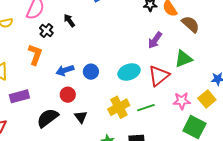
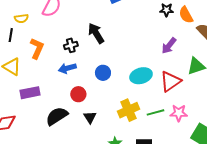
black arrow: (69, 20) -> (96, 33), moved, size x1.5
black cross: (46, 30) -> (71, 45), moved, turned 32
orange L-shape: (35, 55) -> (37, 48), moved
blue arrow: (65, 70) -> (67, 68), moved
pink star: (182, 101) -> (179, 113), moved

